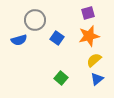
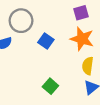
orange star: (89, 36) -> (82, 39), turned 30
yellow semicircle: (94, 60) -> (88, 66), turned -42

